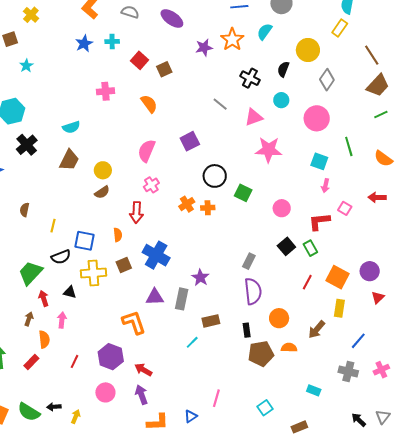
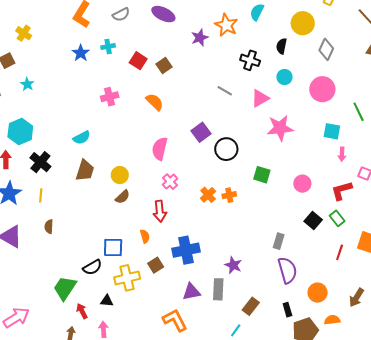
gray semicircle: (130, 12) -> (121, 15), turned 144
black circle: (215, 176) -> (226, 149), moved
yellow line: (53, 226) -> (41, 195), moved
blue cross: (156, 255) -> (186, 250), turned -32
brown rectangle: (211, 321) -> (251, 306), turned -30

